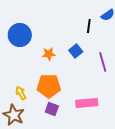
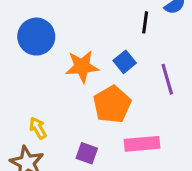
orange star: (49, 54) -> (82, 67), size x1.5
orange pentagon: (49, 86) -> (112, 104), moved, turned -30

